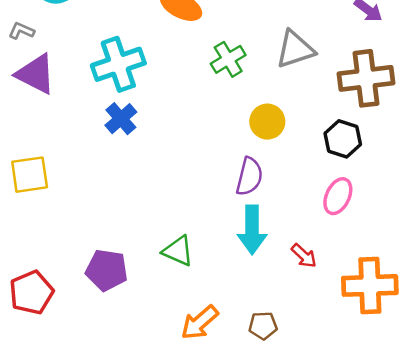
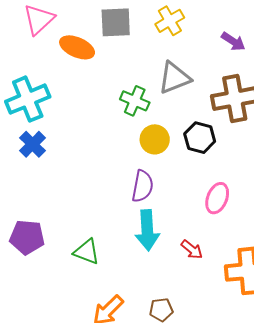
green cross: (228, 59) -> (135, 101), moved, turned -32
black hexagon: (343, 139) -> (200, 138), moved
purple pentagon: (107, 270) -> (27, 237), moved

